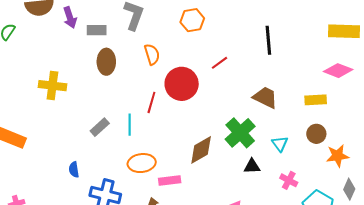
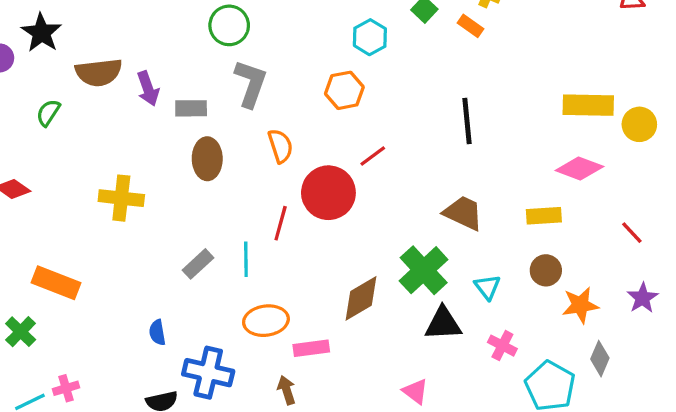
red line: (220, 63) -> (373, 156), moved
black triangle: (252, 166) -> (443, 324), size x1.4

